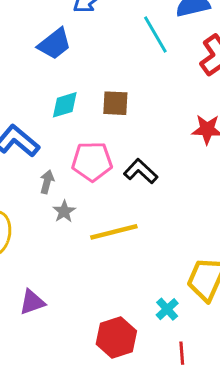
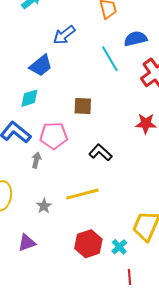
cyan diamond: (65, 105) -> (29, 98), moved
pink pentagon: (92, 161) -> (54, 136), moved
gray star: (64, 211) -> (44, 206), moved
red hexagon: (116, 337) -> (88, 244), moved

